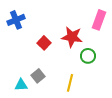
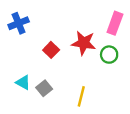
green circle: (88, 56) -> (109, 55), moved
cyan triangle: (21, 85) -> (23, 82), moved, turned 32

